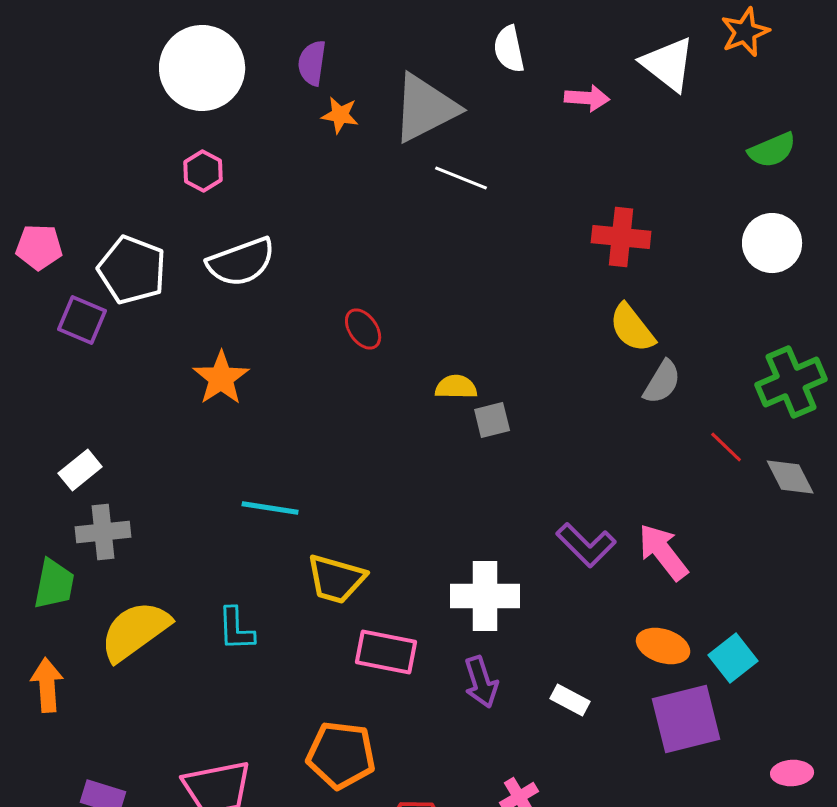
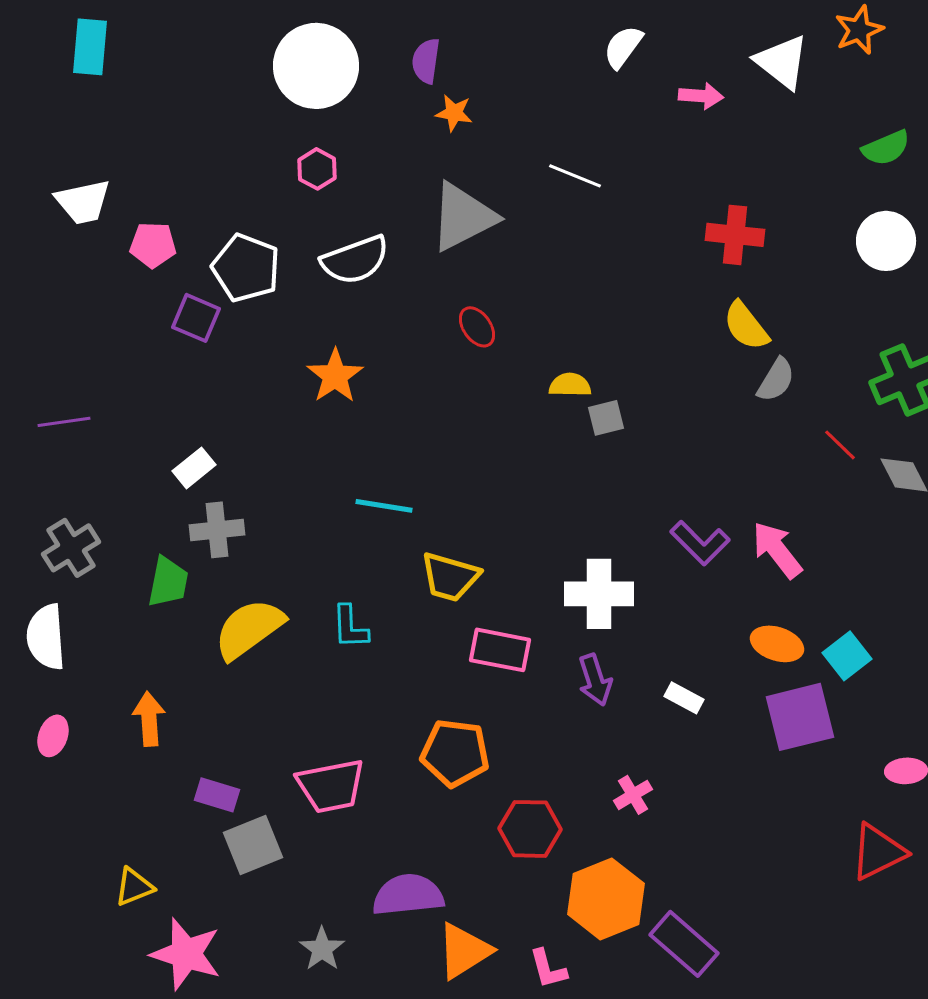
white semicircle: (509, 49) -> (623, 47), turned 48
gray triangle: (425, 108) -> (463, 217), moved
orange arrow: (47, 685) -> (149, 719), moved

